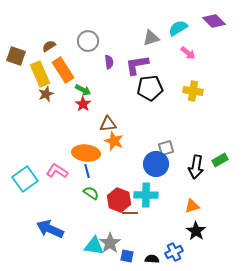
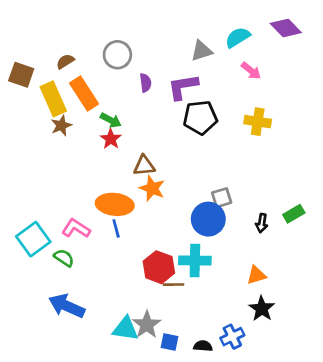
black arrow: (196, 167) -> (262, 223), size x0.6
green semicircle: (91, 193) -> (64, 258), moved

